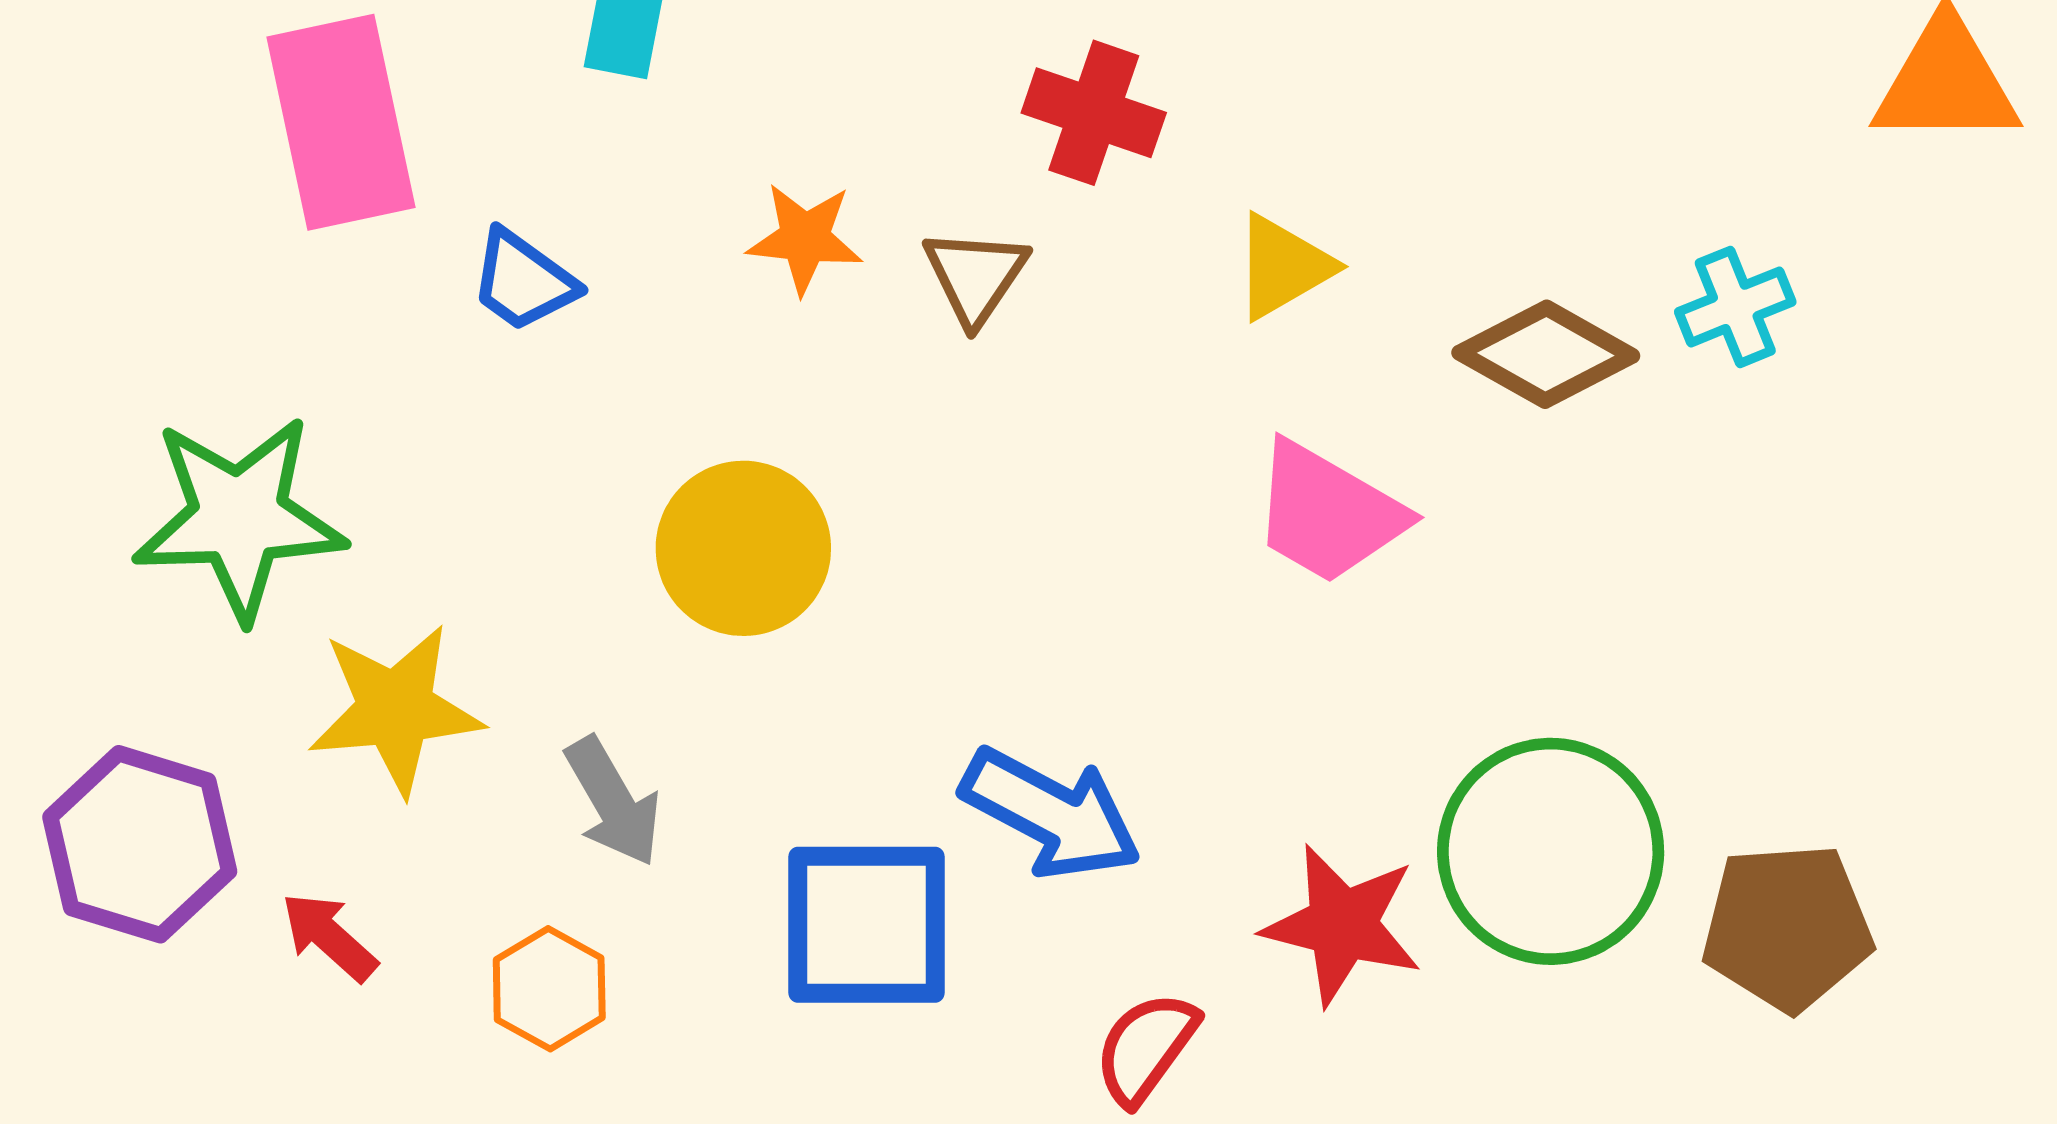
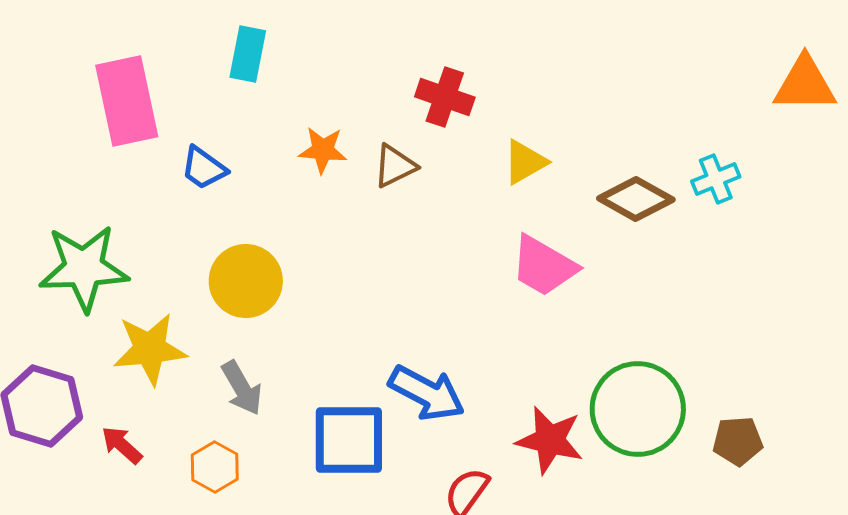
brown triangle: (975, 276) -> (395, 166), turned 30
yellow circle: (743, 548) -> (246, 281), moved
brown pentagon: (1787, 927) -> (738, 441), size x0.7

